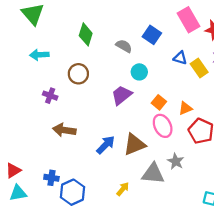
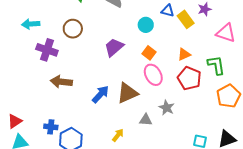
cyan arrow: (39, 55) -> (31, 24), moved
cyan circle: (139, 72) -> (146, 25), moved
purple cross: (50, 96) -> (47, 50), size x1.5
orange triangle: (185, 108) -> (184, 54), moved
gray triangle: (153, 174) -> (146, 120), size x0.6

